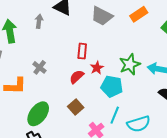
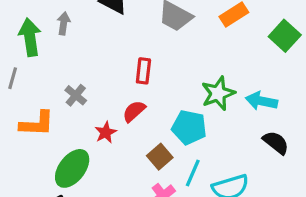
gray arrow: (39, 21) -> (64, 23), moved
red star: (97, 68) -> (106, 132), moved
brown square: (76, 107) -> (160, 157), moved

